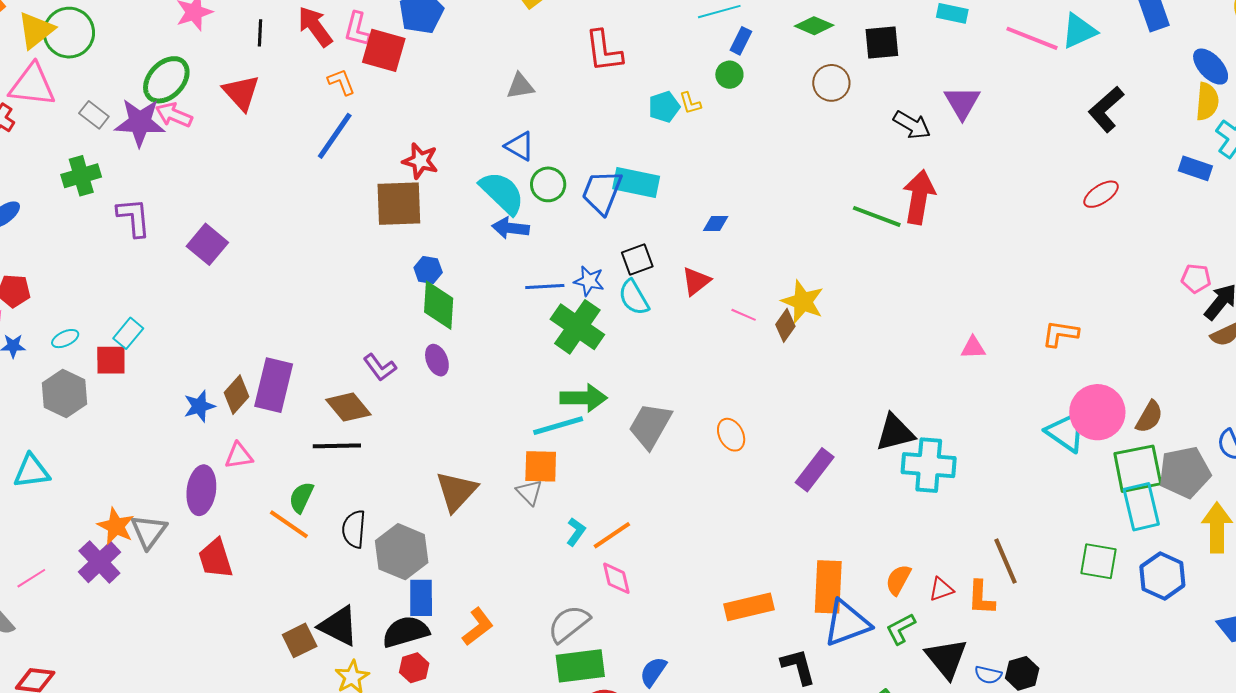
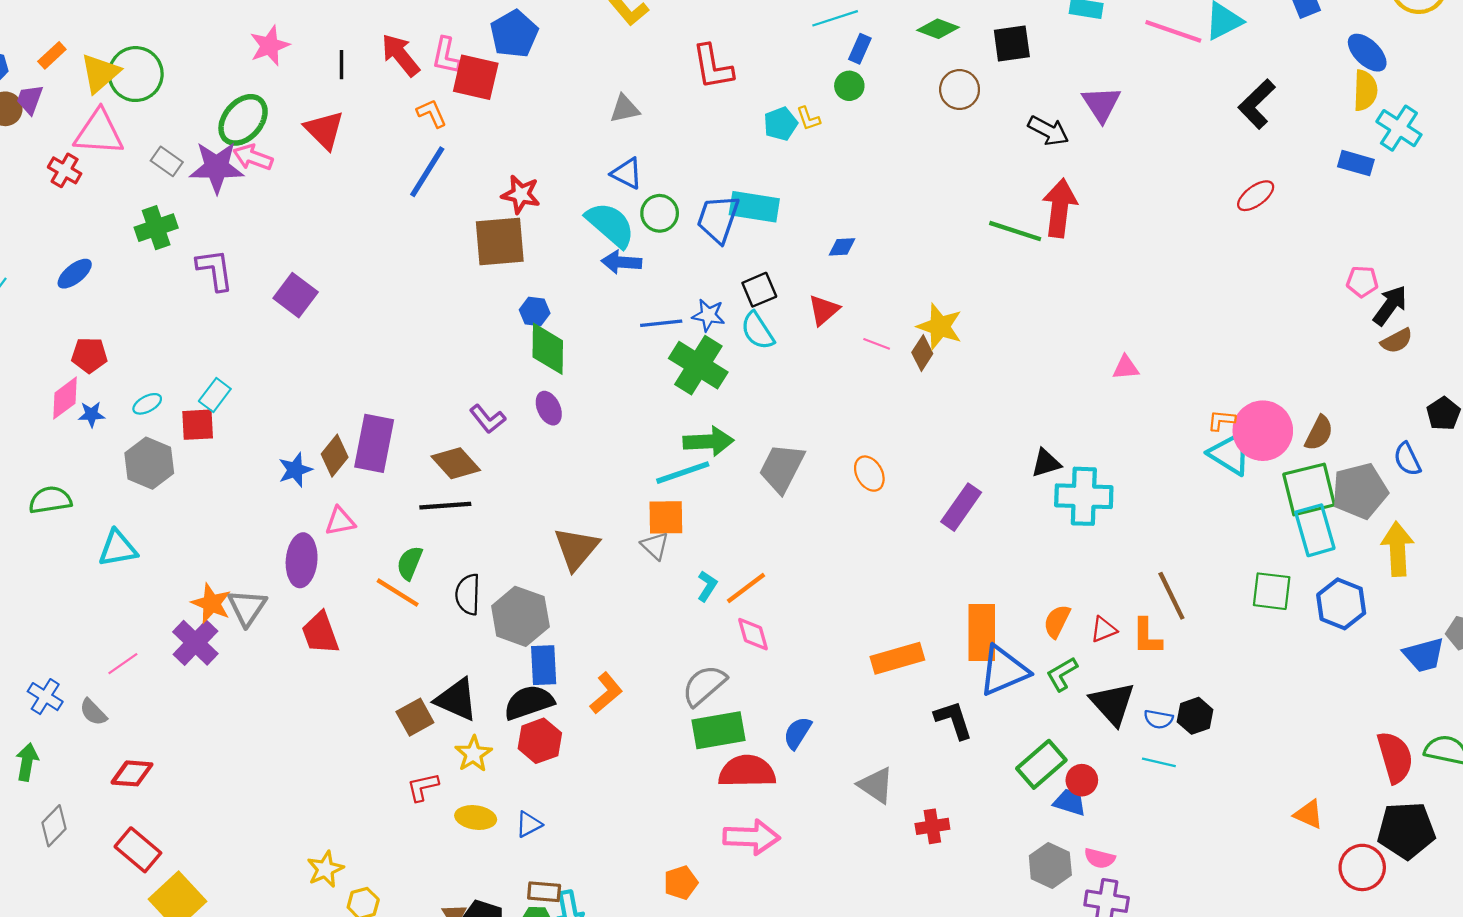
orange L-shape: (1060, 334) -> (1221, 420), moved, size x0.7
black triangle: (895, 433) -> (1046, 463), size x0.7
red hexagon: (414, 668) -> (540, 741), size x1.4

